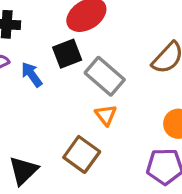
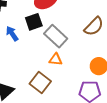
orange triangle: (106, 115) -> (56, 59), turned -48

